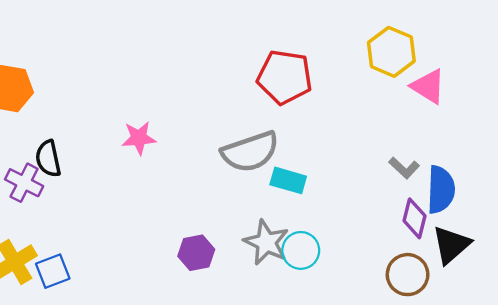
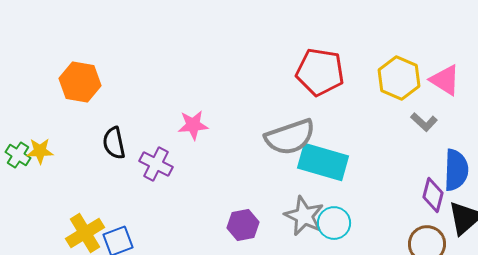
yellow hexagon: (391, 52) -> (399, 78), moved
gray L-shape: (404, 168) -> (424, 122), moved
cyan rectangle: (288, 180) -> (323, 162), size x1.6
purple cross: (24, 183) -> (156, 164), moved

